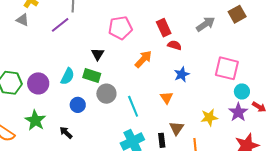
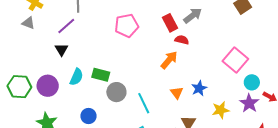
gray arrow: (206, 24) -> (193, 16), moved
black triangle: (98, 54) -> (61, 50), moved
orange arrow: (143, 59) -> (169, 60), moved
pink square: (227, 68) -> (235, 60), turned 30
blue star: (182, 74) -> (199, 88), moved
blue circle: (78, 105) -> (89, 116), moved

